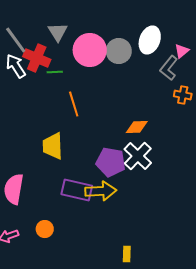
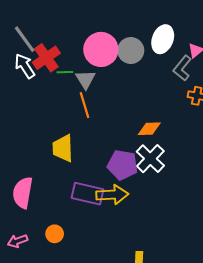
gray triangle: (58, 32) -> (85, 79), moved
red cross: (37, 58) -> (46, 58), turned 32

